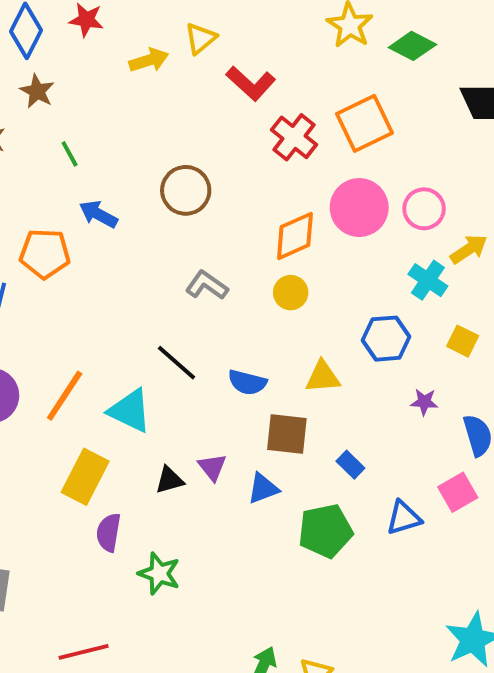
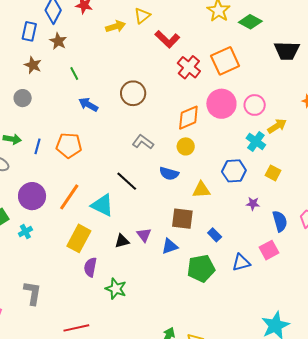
orange pentagon: (45, 254) -> (69, 145), moved
blue semicircle: (247, 382) -> (169, 174), moved

